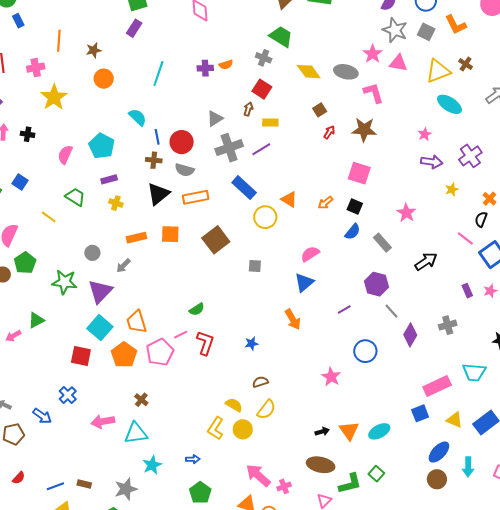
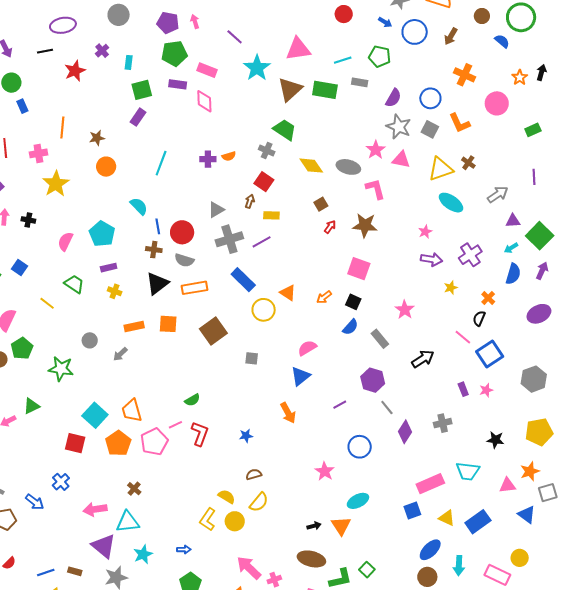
purple triangle: (100, 291) -> (104, 546), moved, turned -36
cyan ellipse: (379, 431) -> (358, 501), moved

